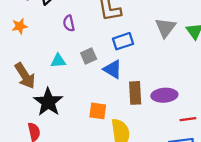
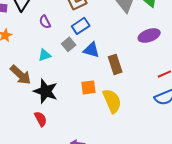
blue rectangle: (123, 41) -> (81, 26), moved
purple ellipse: (164, 95) -> (149, 36), moved

